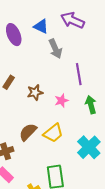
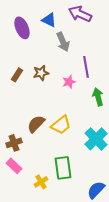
brown star: (35, 92) -> (41, 73), moved
pink star: (61, 101) -> (69, 82), moved

